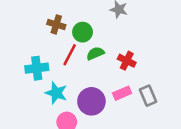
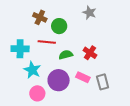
green semicircle: (95, 53) -> (66, 55), moved
red line: (70, 55) -> (47, 42), turned 60
pink rectangle: (122, 93) -> (83, 77), turned 40

